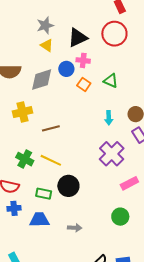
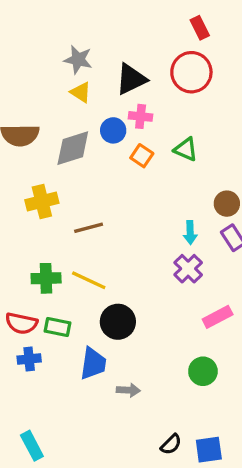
gray star: (45, 25) -> (78, 60), turned 30
cyan arrow: (109, 118) -> (190, 233), moved
purple cross: (112, 154) -> (188, 269), size x0.7
green cross: (25, 159) -> (46, 278), turned -30
green rectangle: (44, 194) -> (58, 327), moved
blue trapezoid: (39, 220) -> (93, 363), moved, turned 100

